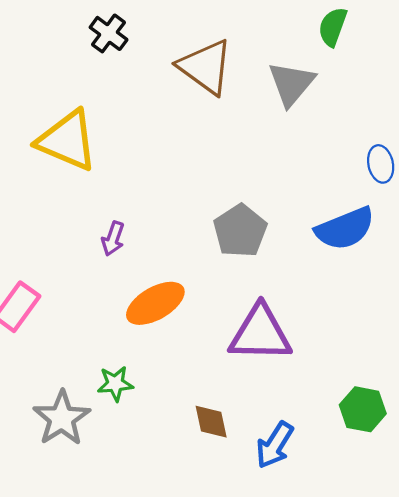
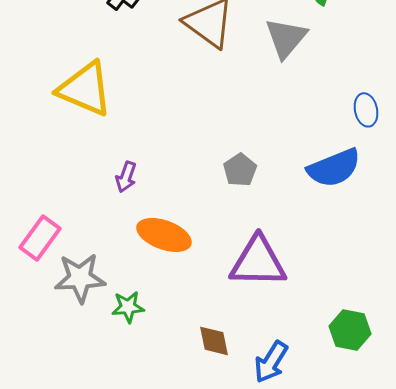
gray pentagon: (240, 231) -> (240, 170), size x0.7
orange ellipse: (155, 303) -> (164, 235), turned 50
gray star: (62, 418) -> (80, 278), moved, turned 30

